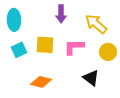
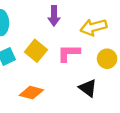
yellow arrow: (96, 24) -> (94, 27), turned -55
yellow square: (45, 45) -> (36, 51), turned 36

